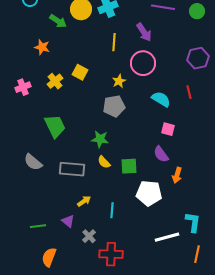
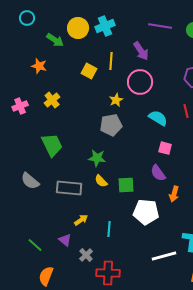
yellow square: (80, 72) -> (89, 71), moved
green line: (38, 226) -> (35, 245), turned 49

